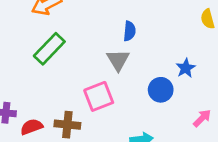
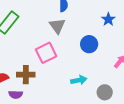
blue star: (186, 68) -> (108, 19), moved

